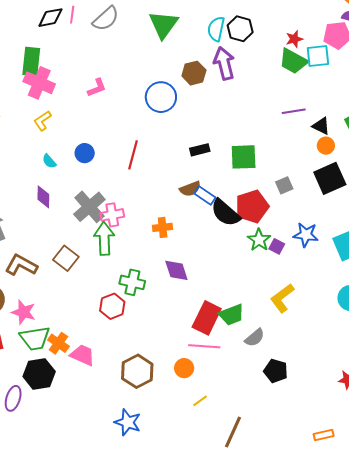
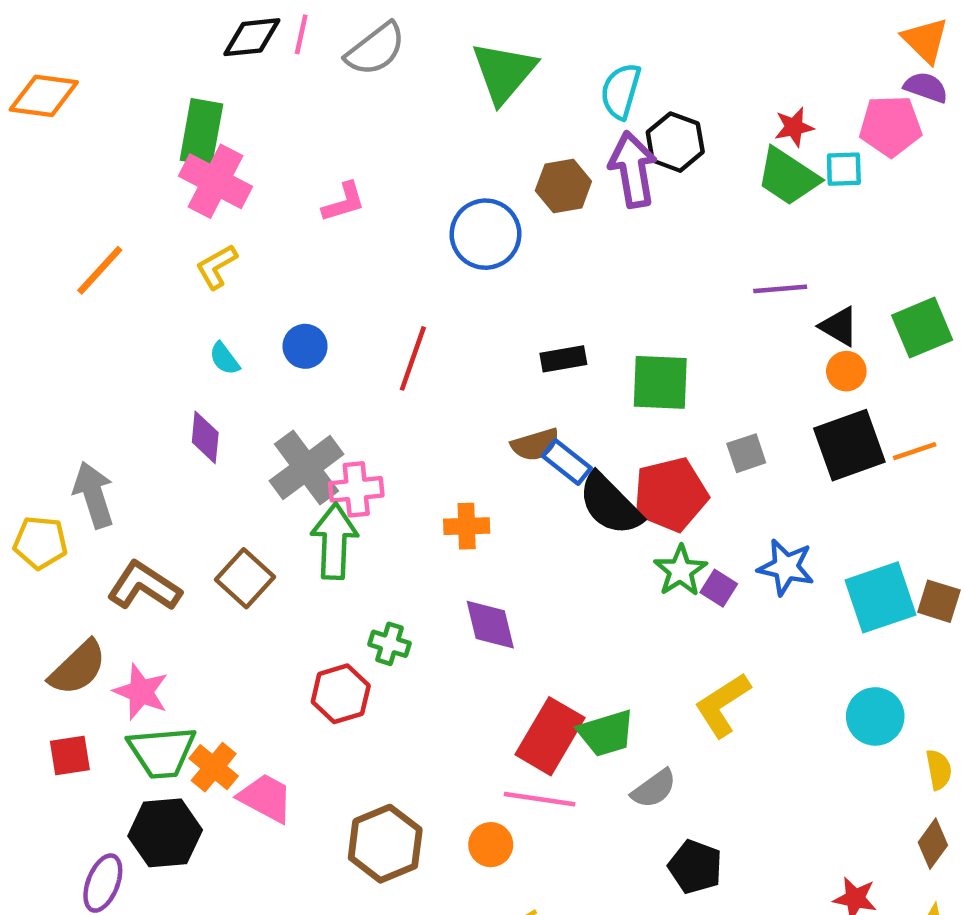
black hexagon: (240, 29) -> (675, 142), moved
cyan square: (318, 56) -> (844, 169), size x0.7
green cross: (132, 282) -> (389, 644), size x0.7

